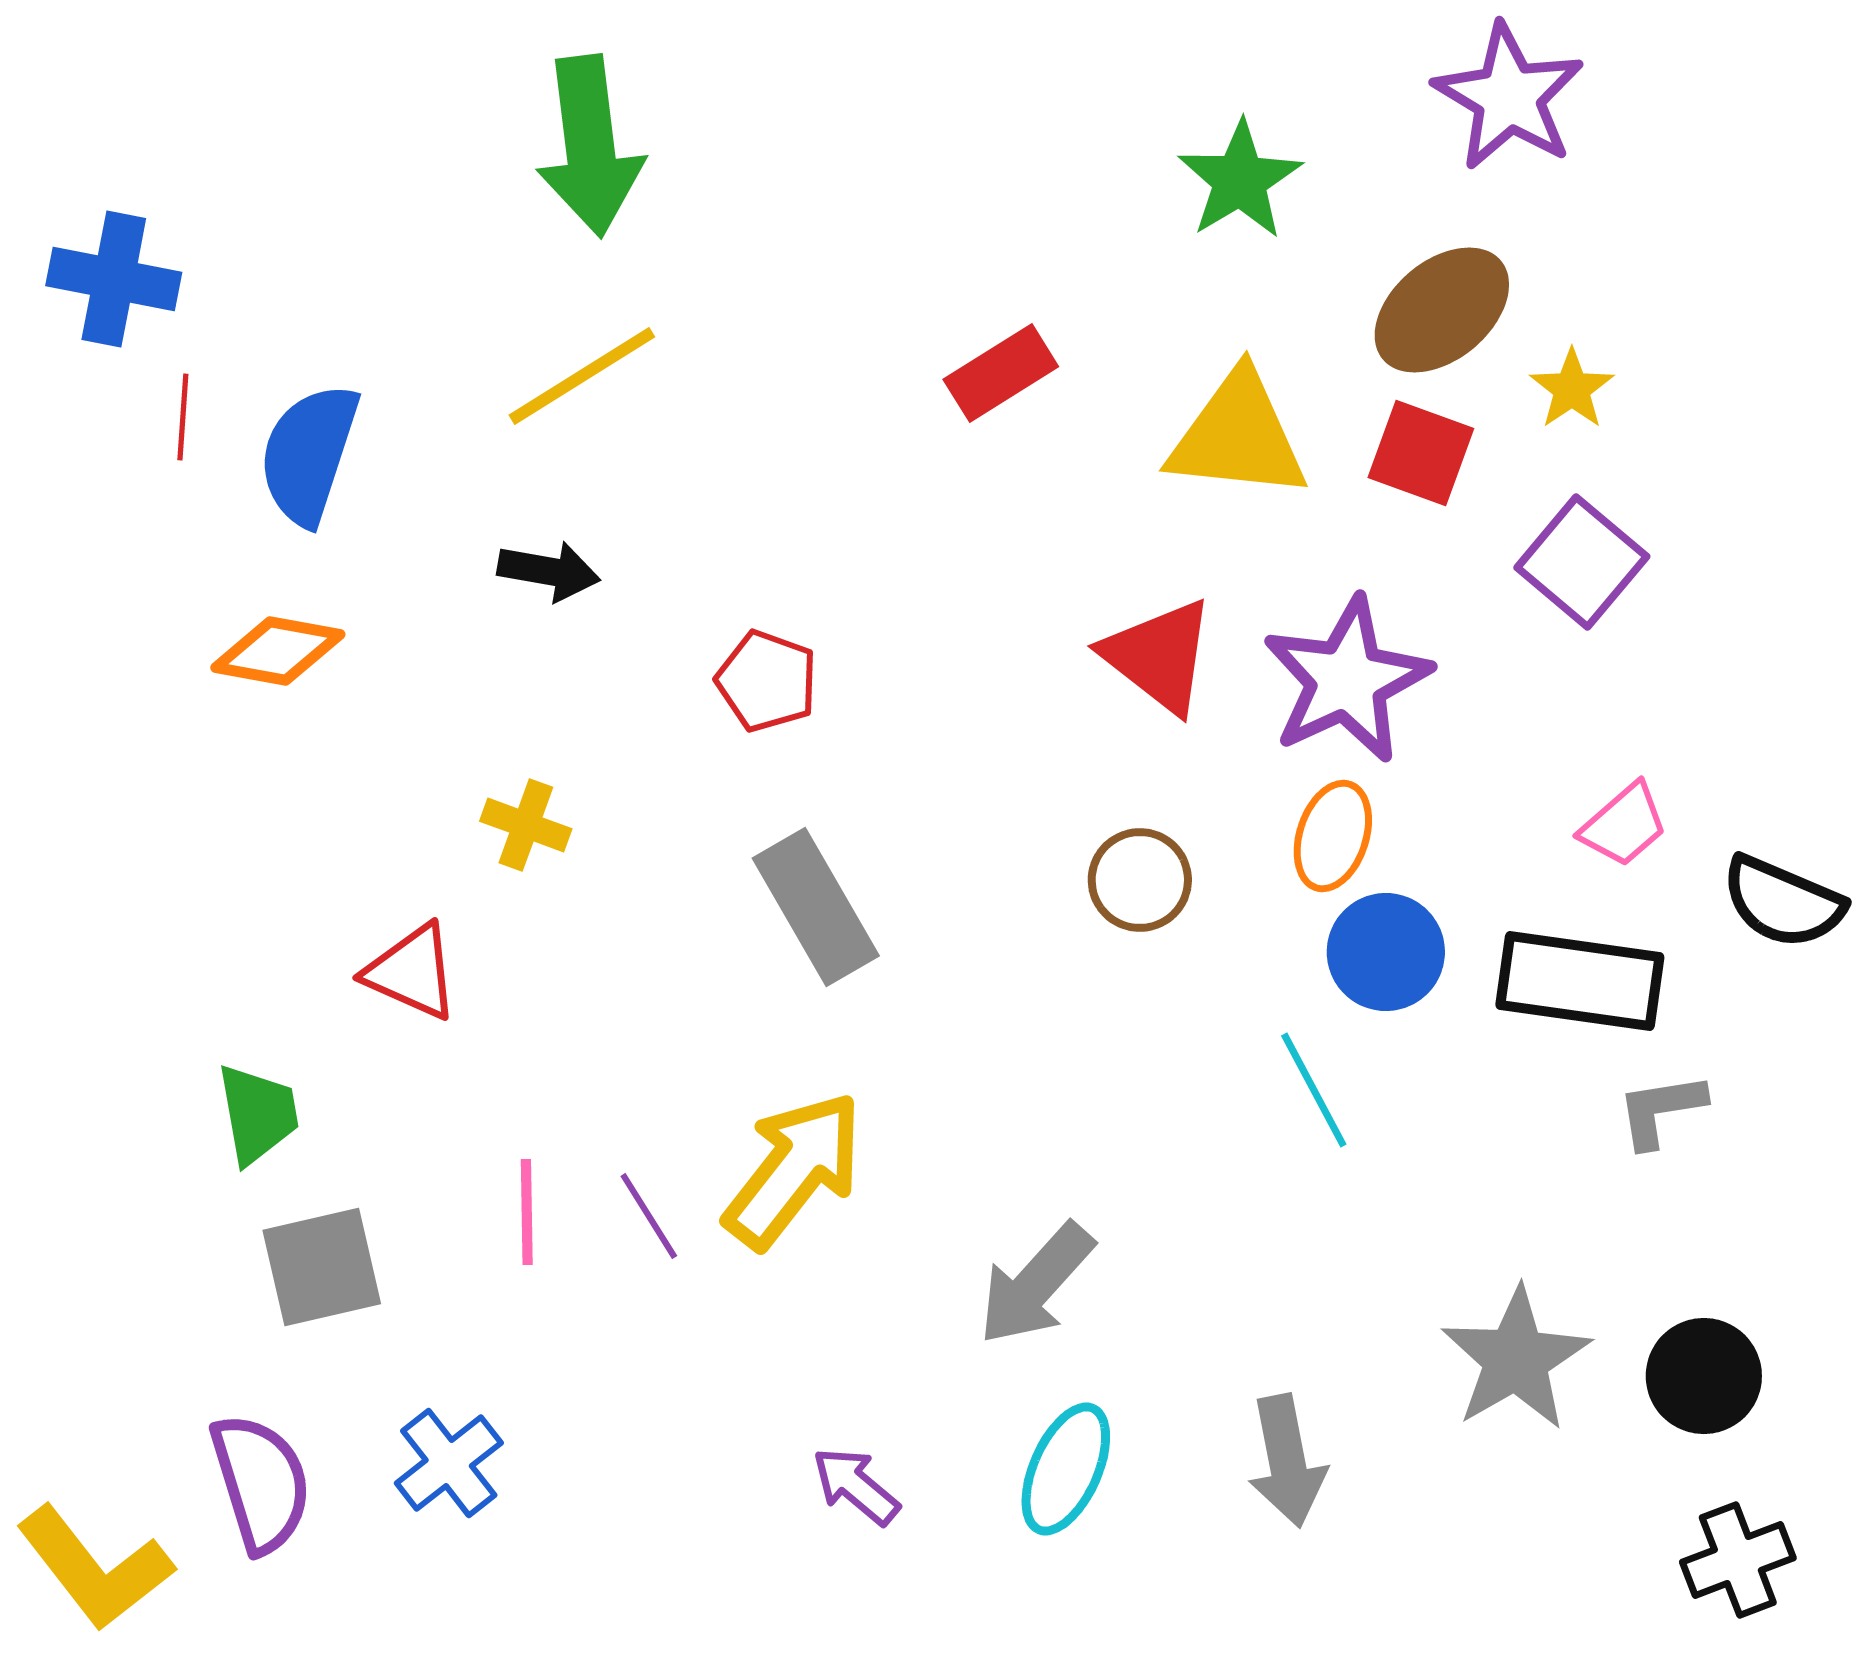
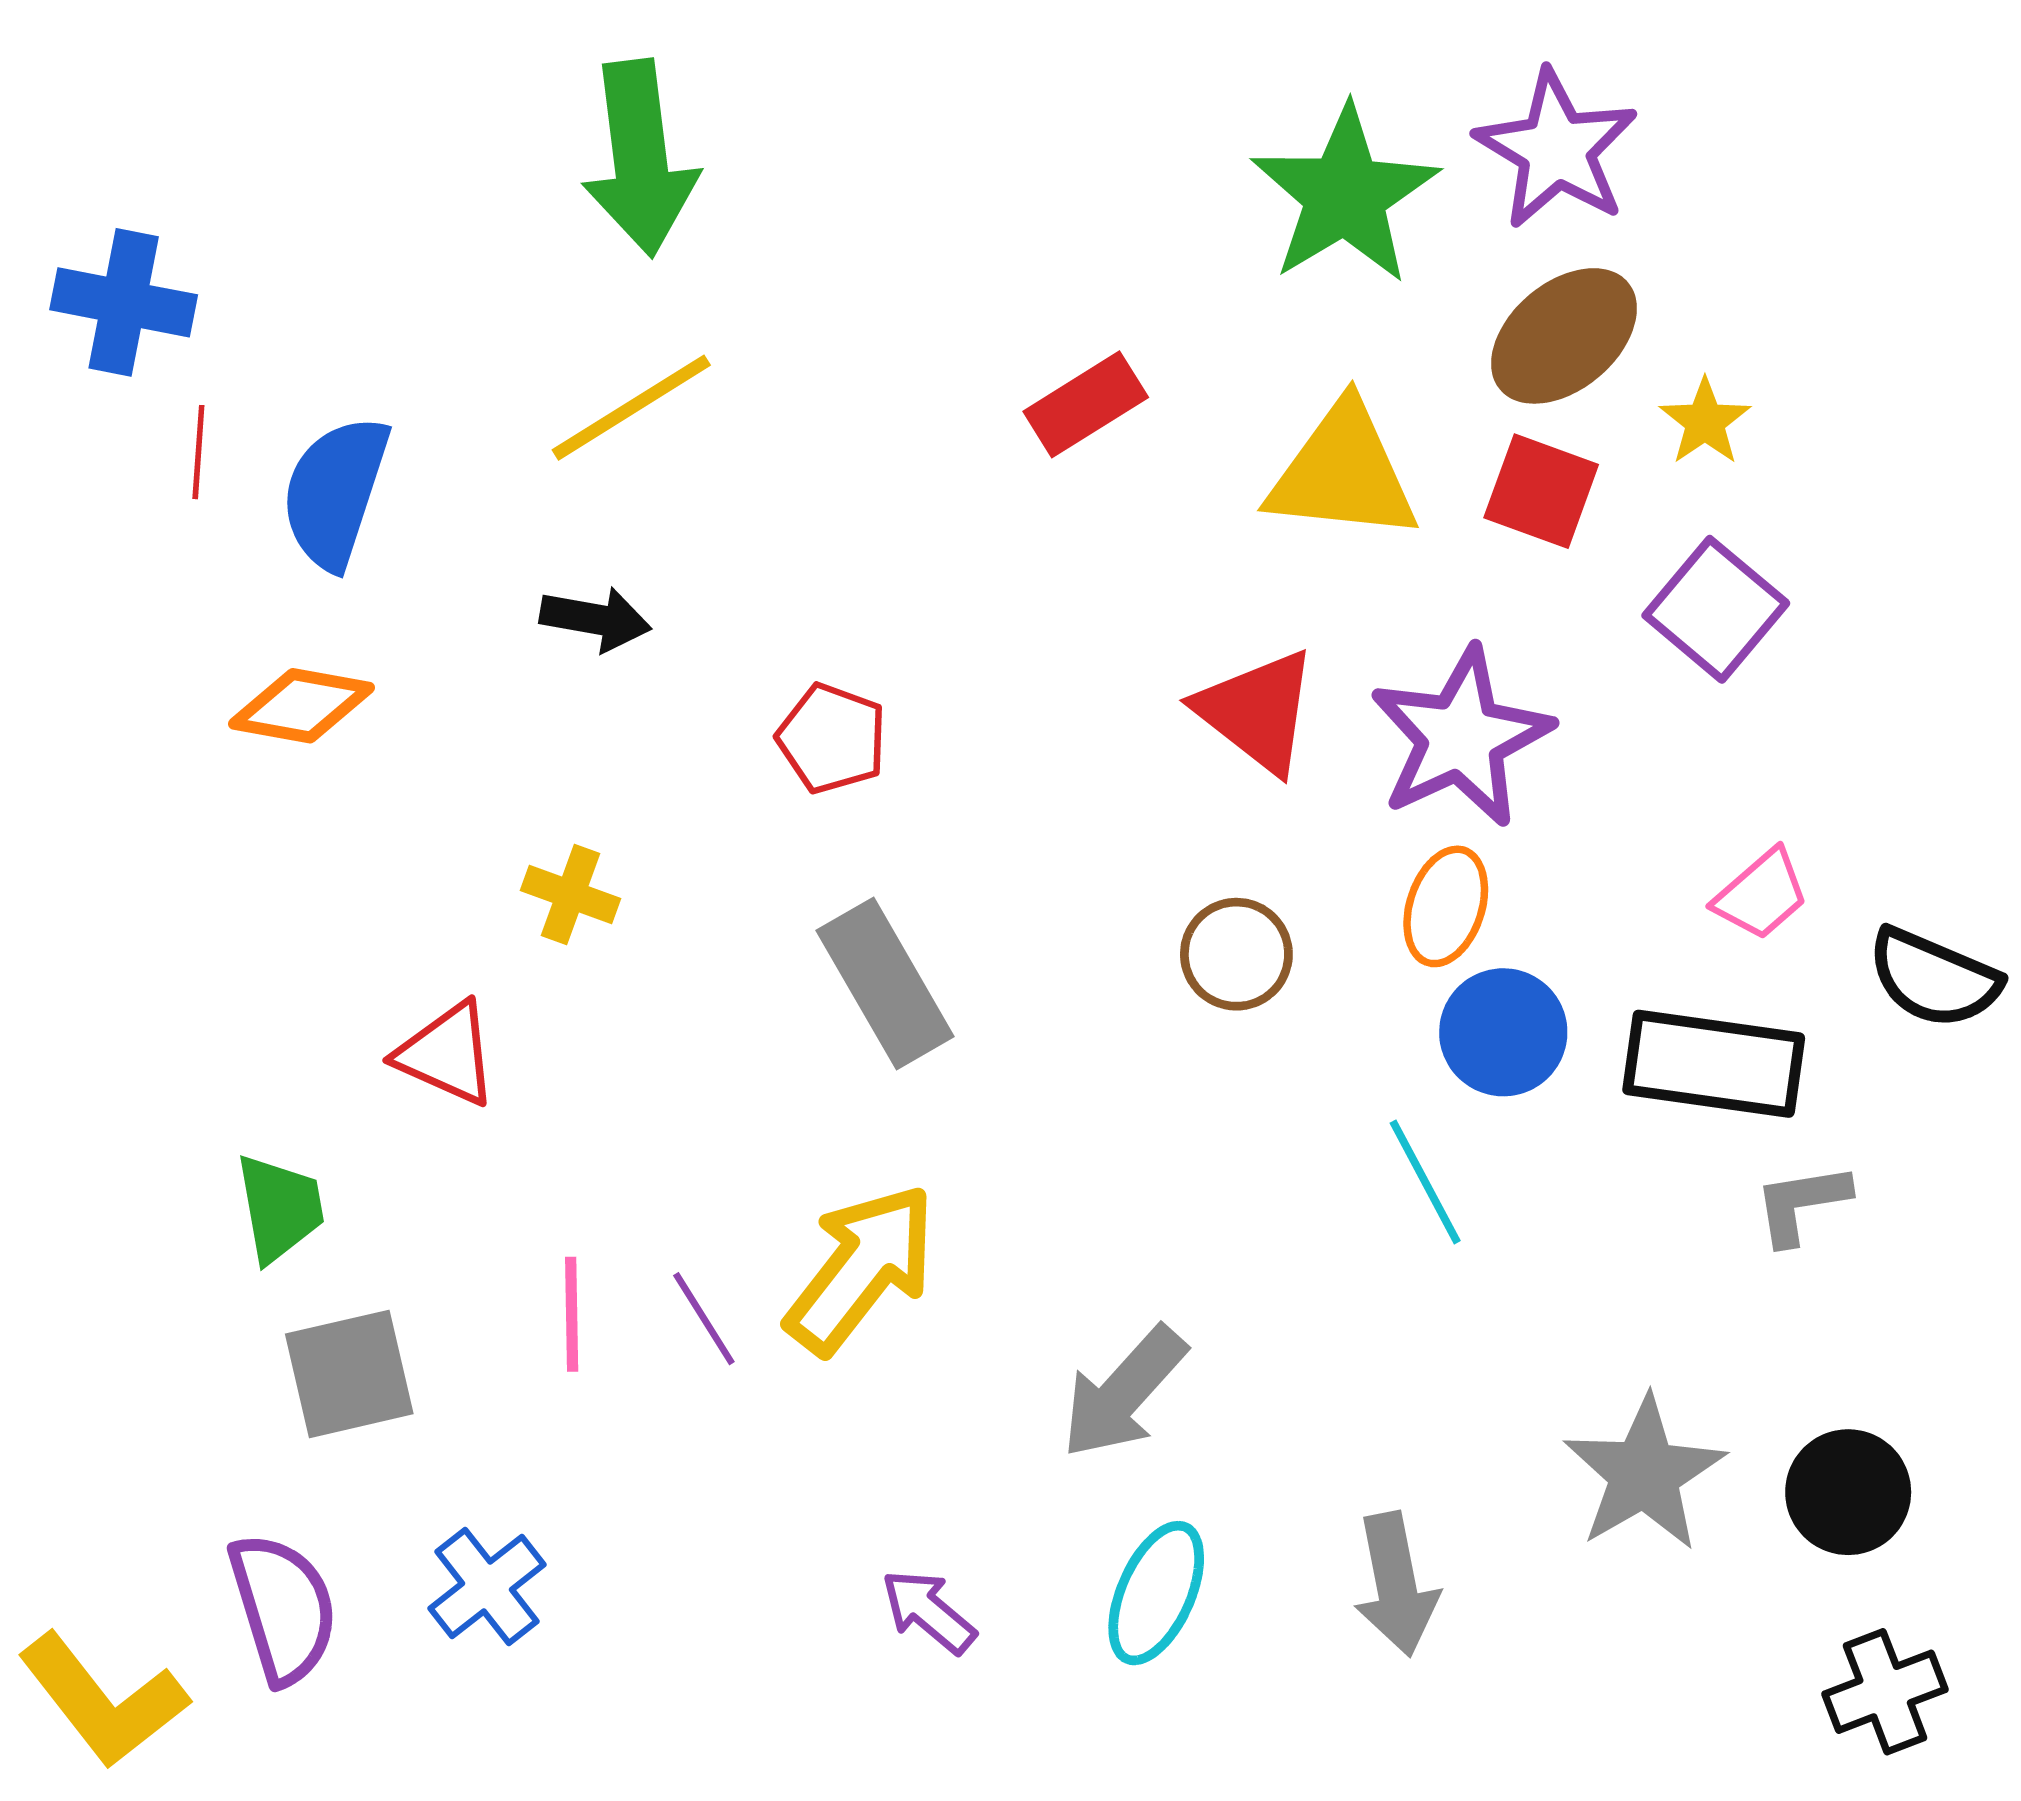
purple star: (1509, 97) -> (1556, 149), moved
green star: (1240, 180) -> (1345, 195), size x1.4

